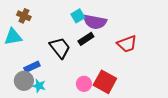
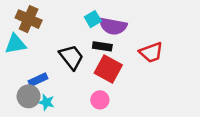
brown cross: (24, 16) -> (29, 19), size x1.5
black rectangle: (86, 39) -> (102, 46), turned 42
red square: (105, 82) -> (108, 69), moved

